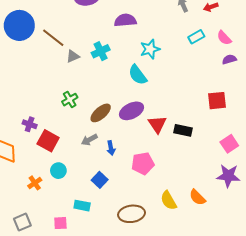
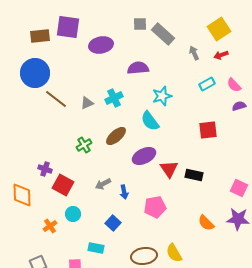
brown line: (53, 38) -> (56, 99), moved
red square: (217, 101) -> (208, 130), moved
brown ellipse: (101, 113) -> (116, 136), moved
pink square: (229, 144) -> (239, 188), turned -30
orange semicircle: (197, 197) -> (206, 223), moved
yellow semicircle: (169, 200) -> (174, 253), moved

